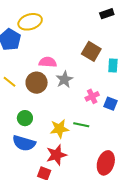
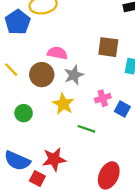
brown square: (91, 51) -> (108, 47), turned -30
yellow star: (59, 129) -> (63, 104), moved, turned 30
blue semicircle: (24, 143) -> (17, 161), moved

